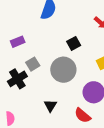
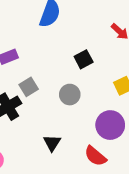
gray circle: (63, 70) -> (70, 95), size x0.6

